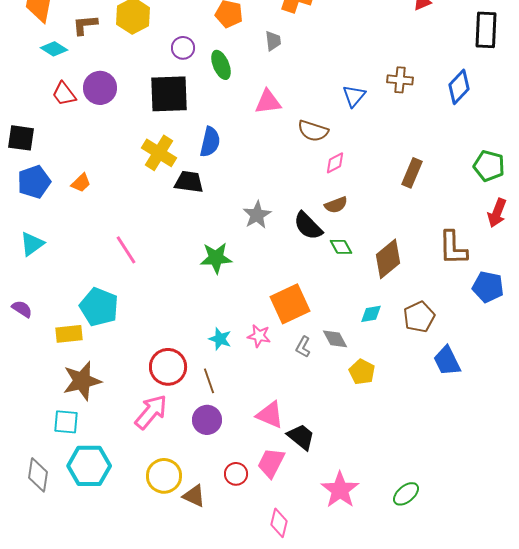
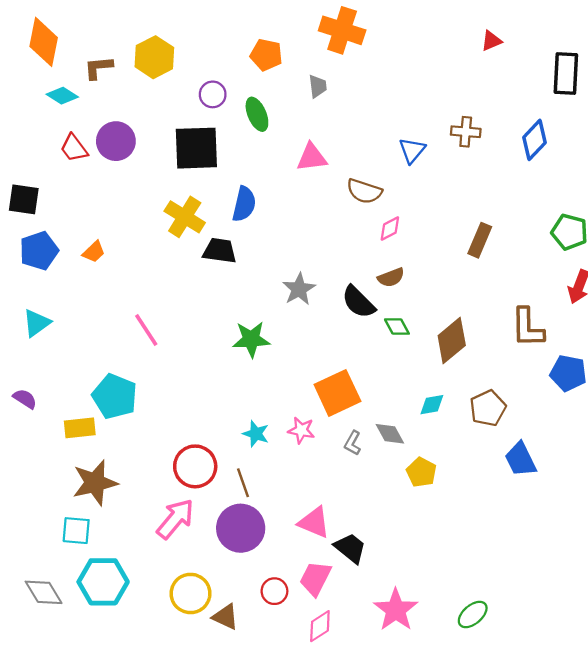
purple circle: (207, 420) -> (241, 528), size x1.4
gray diamond: (38, 475) -> (44, 592), turned -40
pink diamond: (279, 523) -> (320, 626), moved, turned 44

